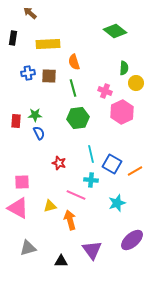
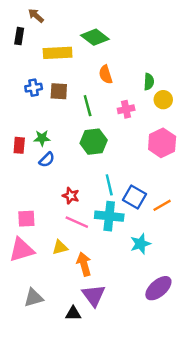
green diamond: (115, 31) -> (95, 37), moved
black rectangle: (13, 38) -> (19, 36), moved
orange semicircle: (74, 62) -> (106, 74), moved
pink cross: (105, 91) -> (126, 109), turned -32
pink hexagon: (122, 112) -> (162, 143), moved
blue semicircle: (39, 133) -> (47, 160), turned 72
cyan cross: (91, 180) -> (109, 216), size x1.6
pink line: (76, 195) -> (77, 222), moved
pink triangle: (18, 208) -> (22, 250), turned -45
purple triangle: (92, 250) -> (94, 295), moved

